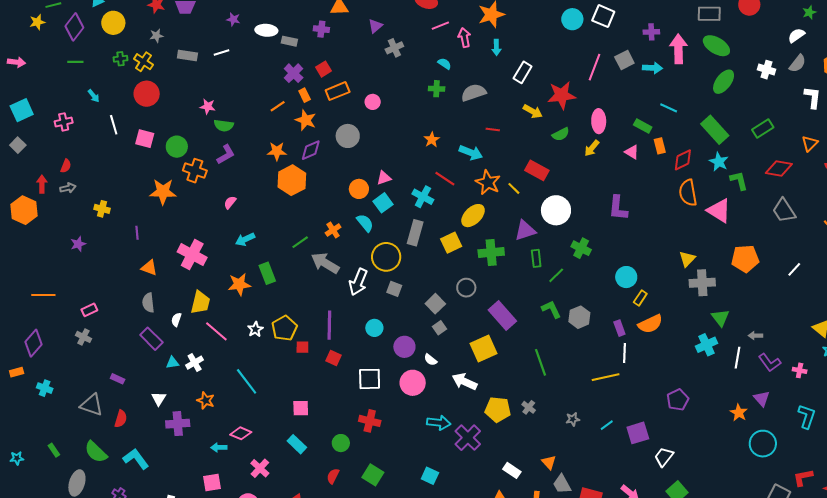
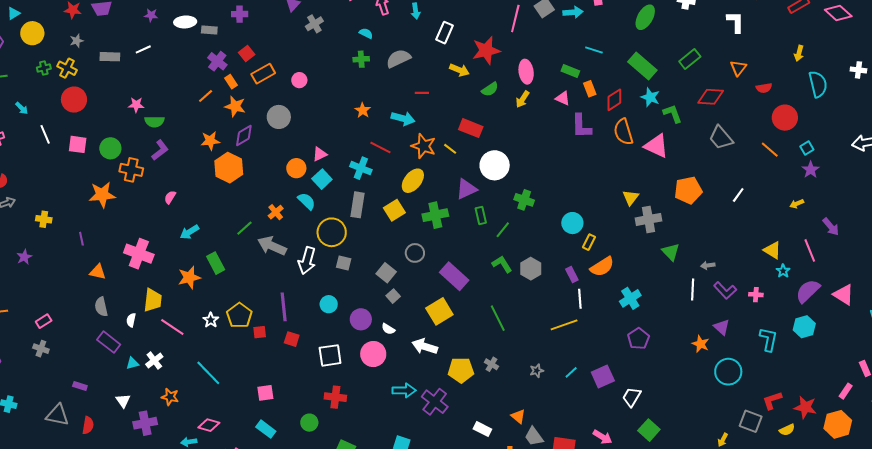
purple L-shape: (618, 208) -> (581, 126), moved
cyan cross: (706, 345) -> (630, 298), moved

